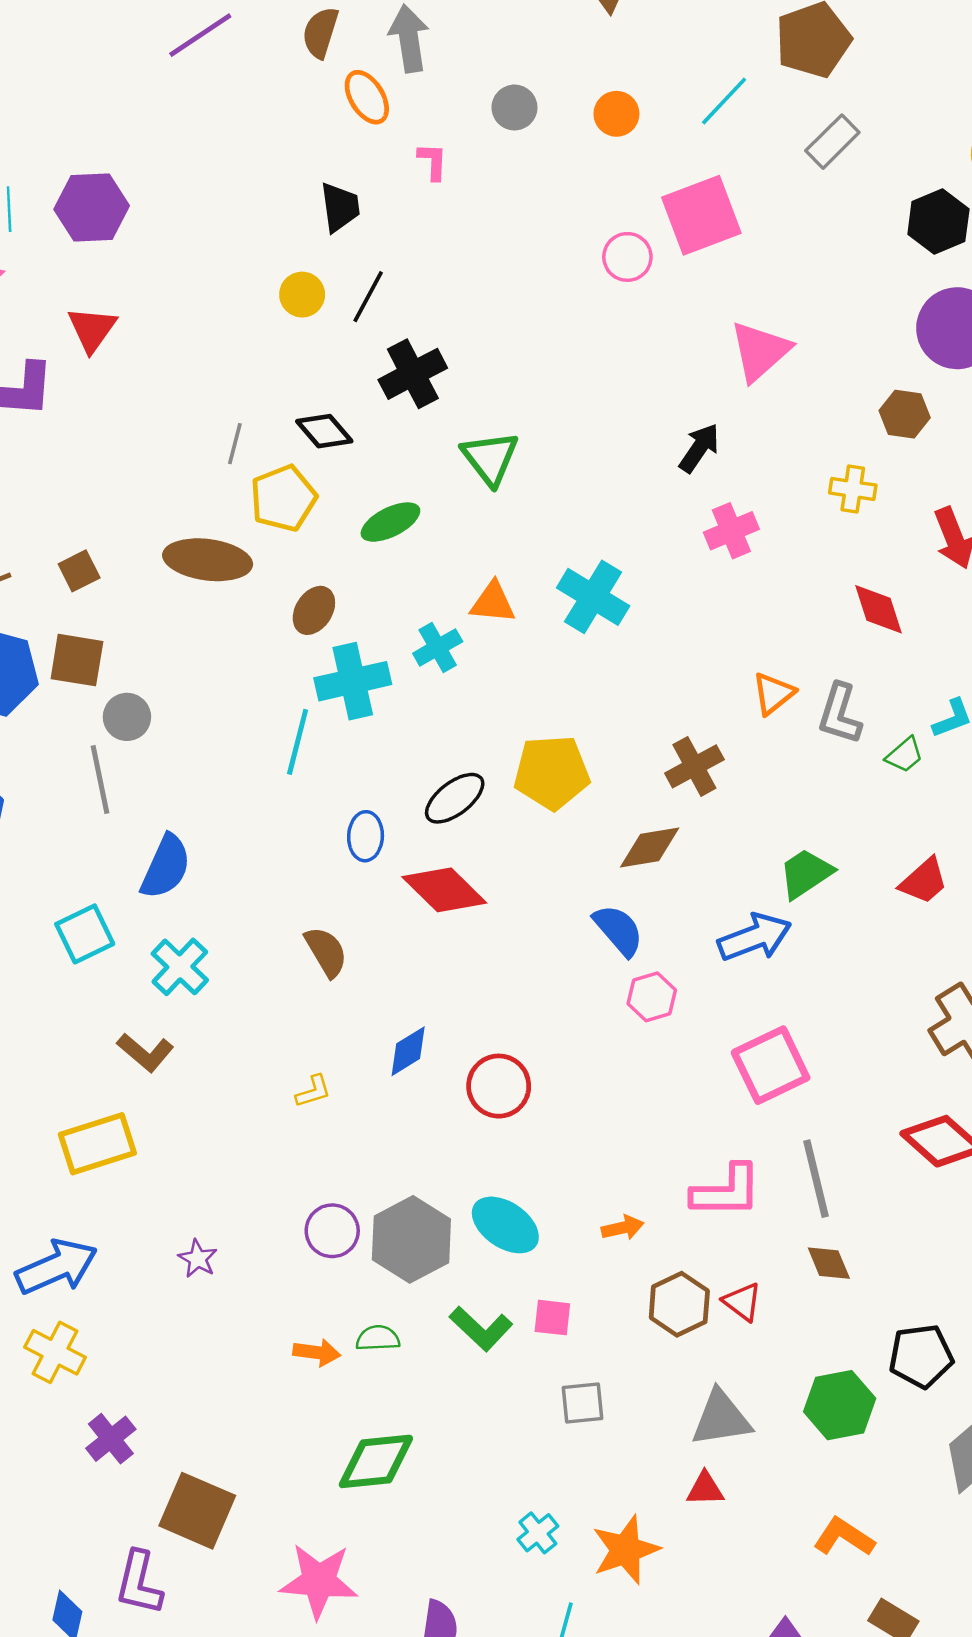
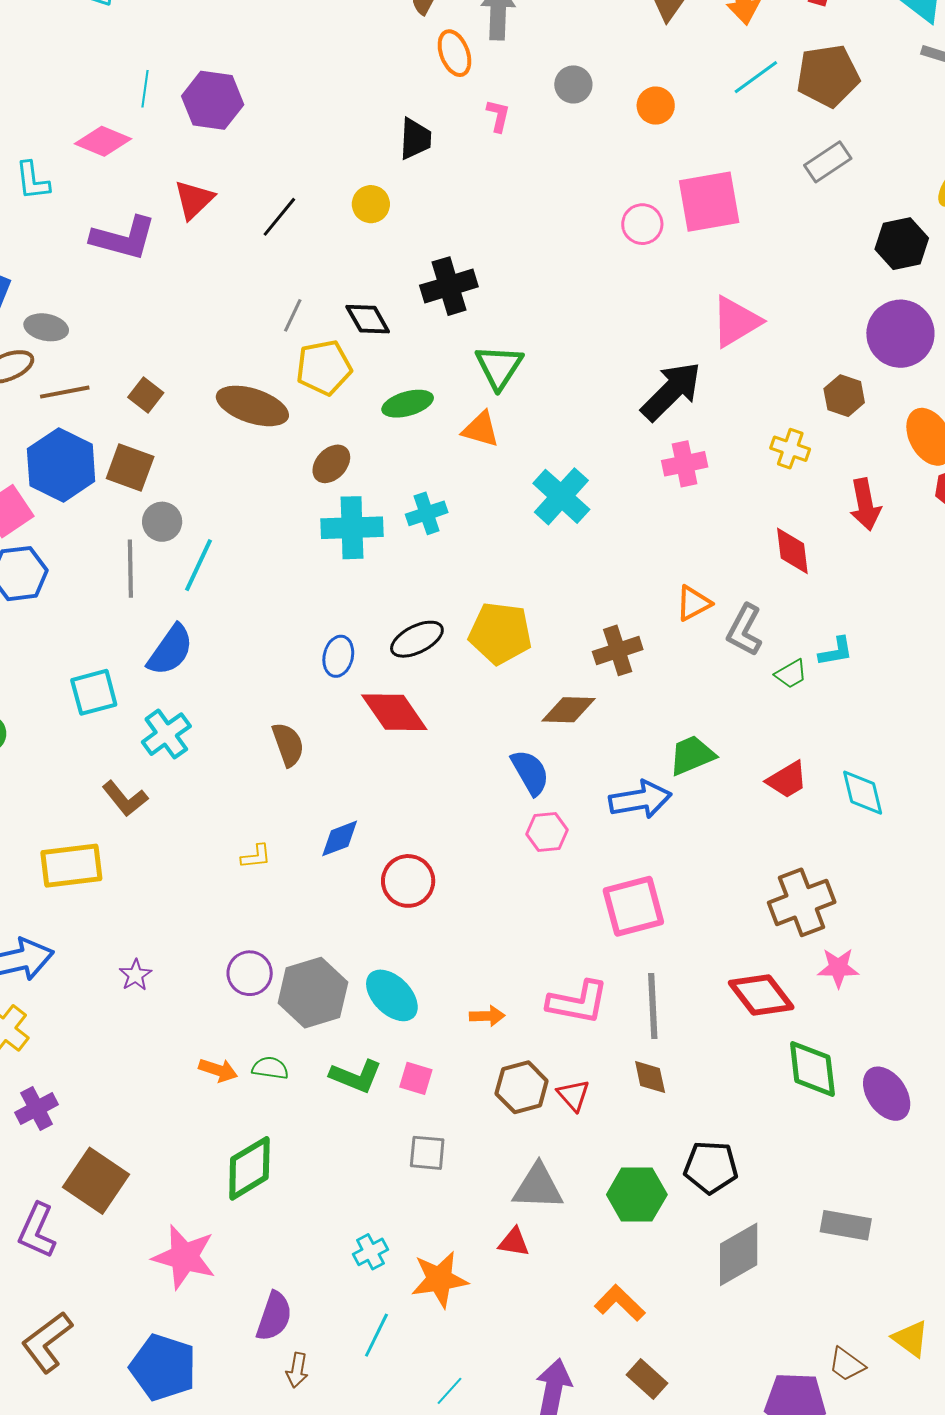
cyan line: (724, 101) -> (756, 77), moved
black line: (368, 297) -> (279, 217), moved
black arrow: (699, 448) -> (671, 391), size x1.6
brown square: (79, 571) -> (146, 395), turned -36
orange triangle: (493, 603) -> (481, 429), moved
cyan line: (298, 742) -> (199, 565), moved
green L-shape: (481, 1328) -> (356, 1076), turned -32
green diamond: (376, 1461) -> (249, 1168), turned -36

